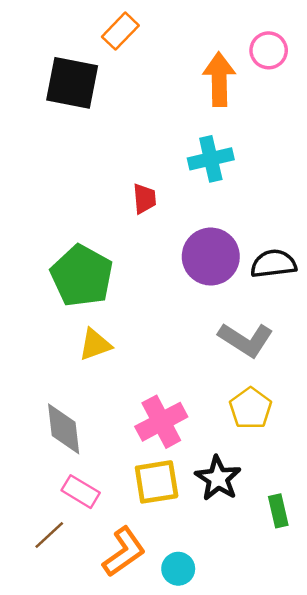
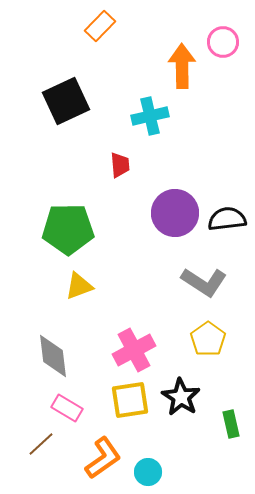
black square: (72, 83) -> (66, 101), moved, turned -36
cyan cross: (211, 159) -> (150, 116), moved
green pentagon: (82, 276) -> (68, 229), turned -30

